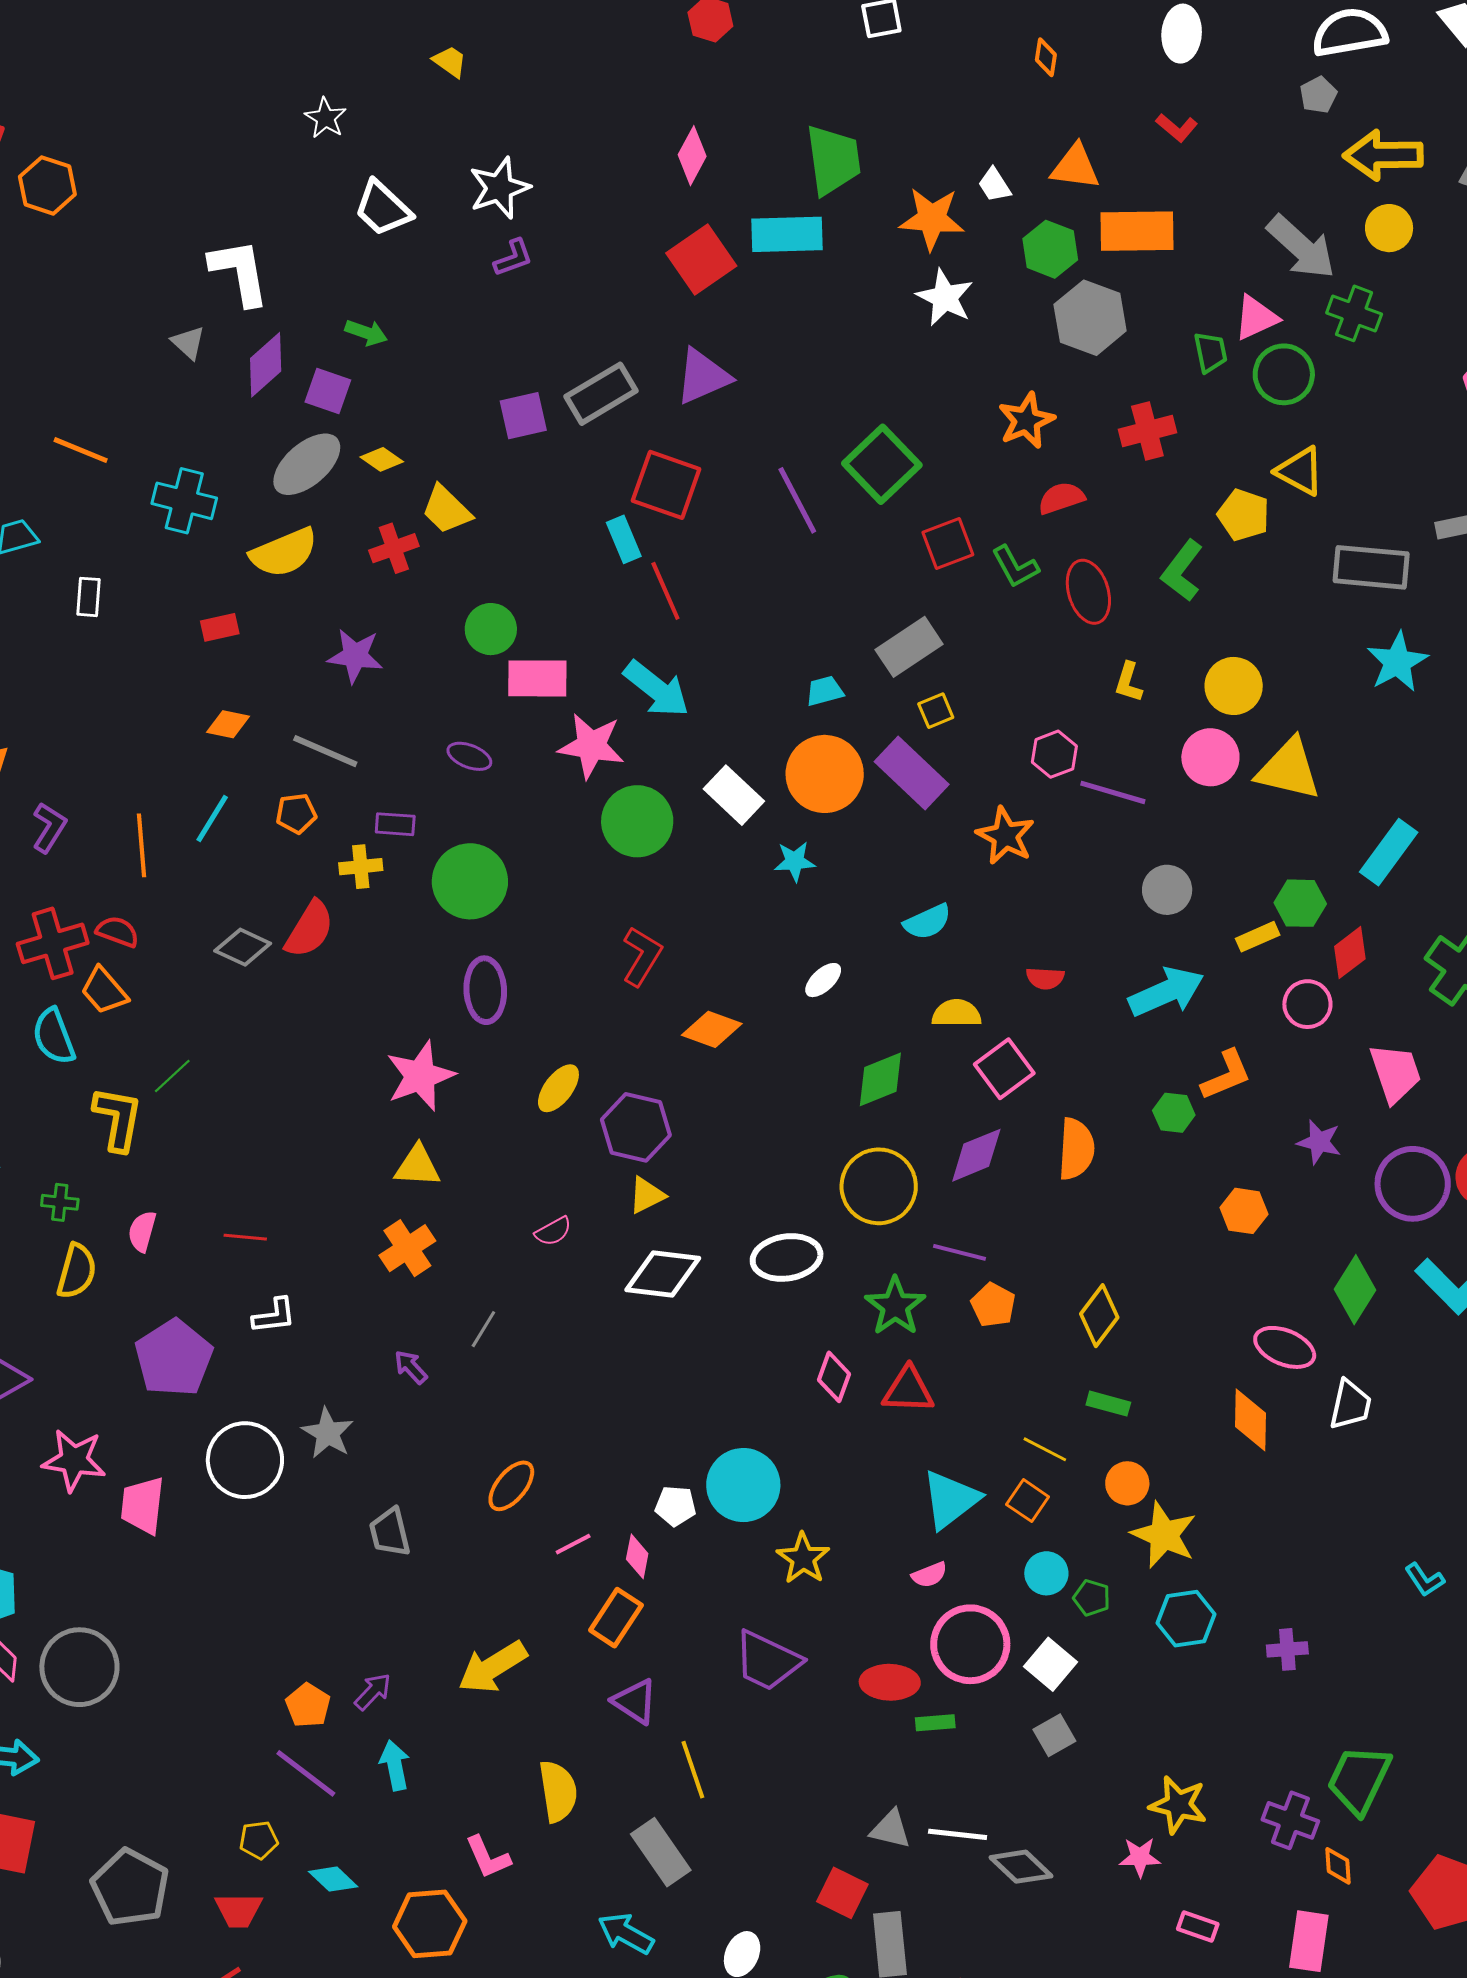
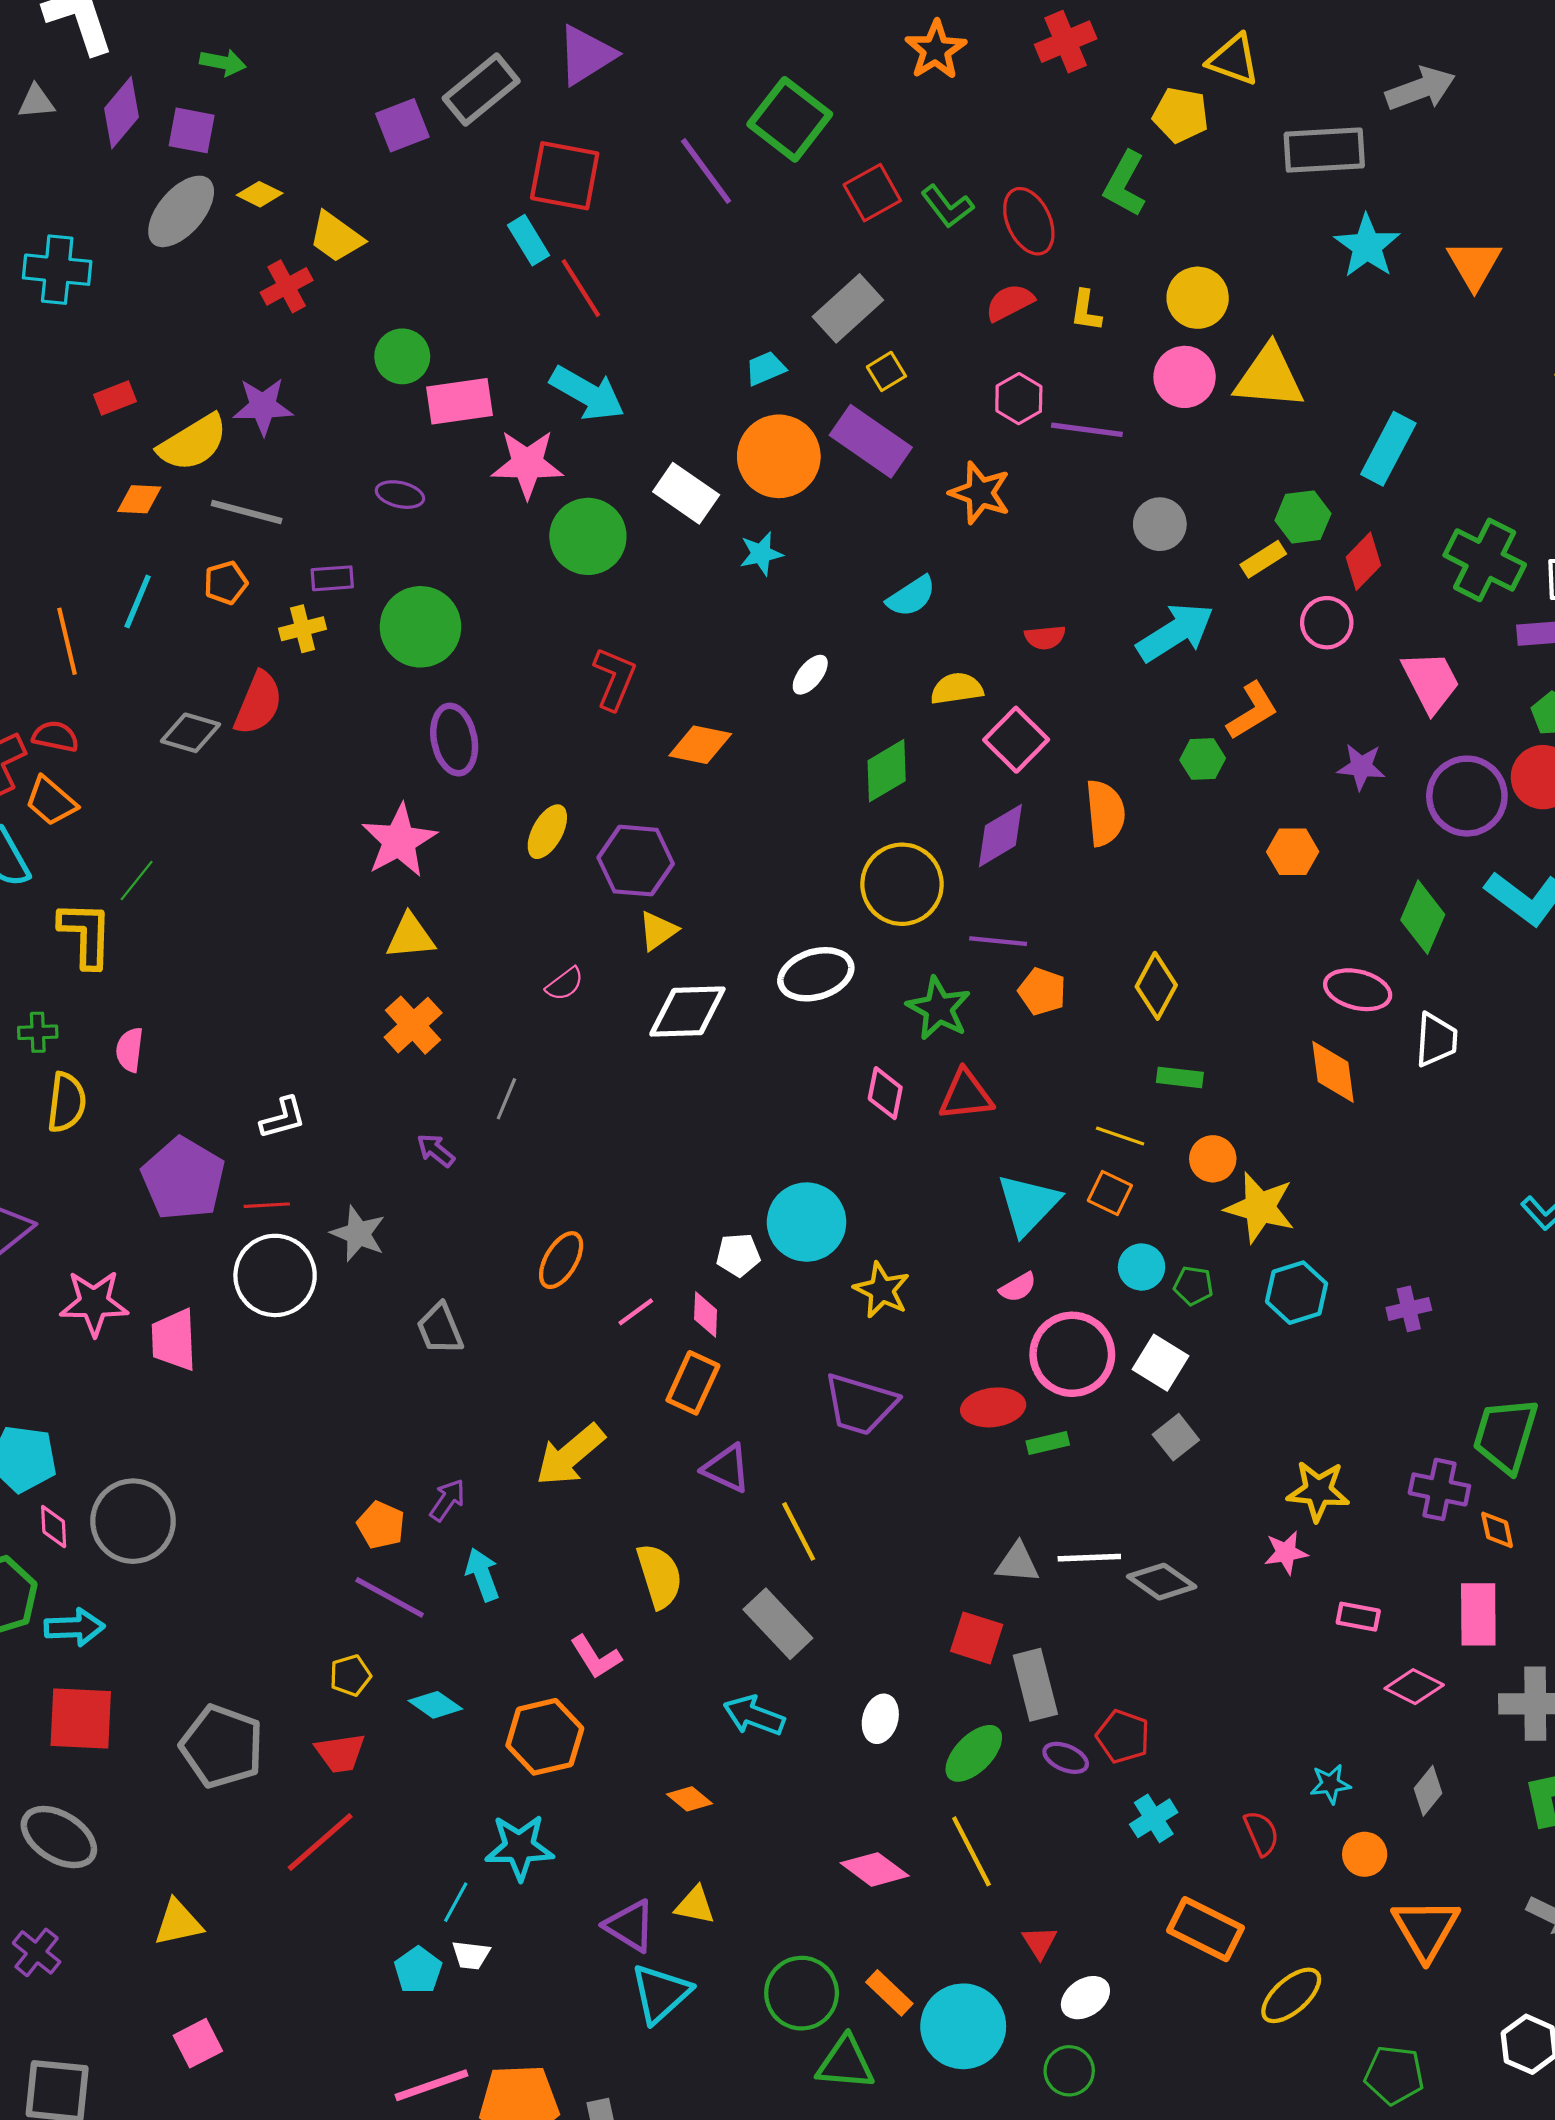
gray triangle: (188, 343) -> (36, 102), turned -39
red semicircle: (1061, 498) -> (1010, 302), moved
yellow semicircle: (284, 553) -> (193, 443), moved
red line: (245, 1237) -> (267, 1205), moved

